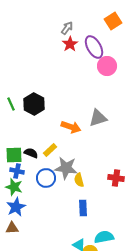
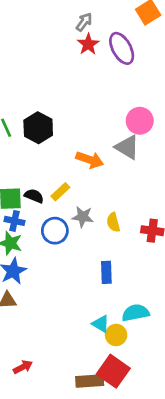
pink circle: (107, 66) -> (140, 121), moved
gray triangle: (98, 118) -> (127, 147), turned 48
gray star: (66, 168) -> (83, 217), size x0.7
yellow semicircle: (79, 180) -> (113, 222), moved

